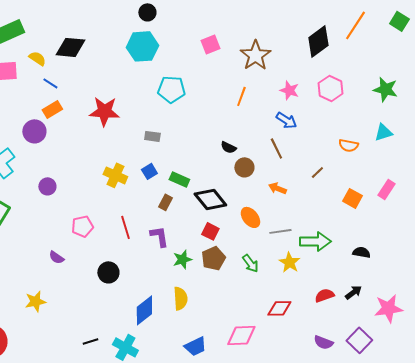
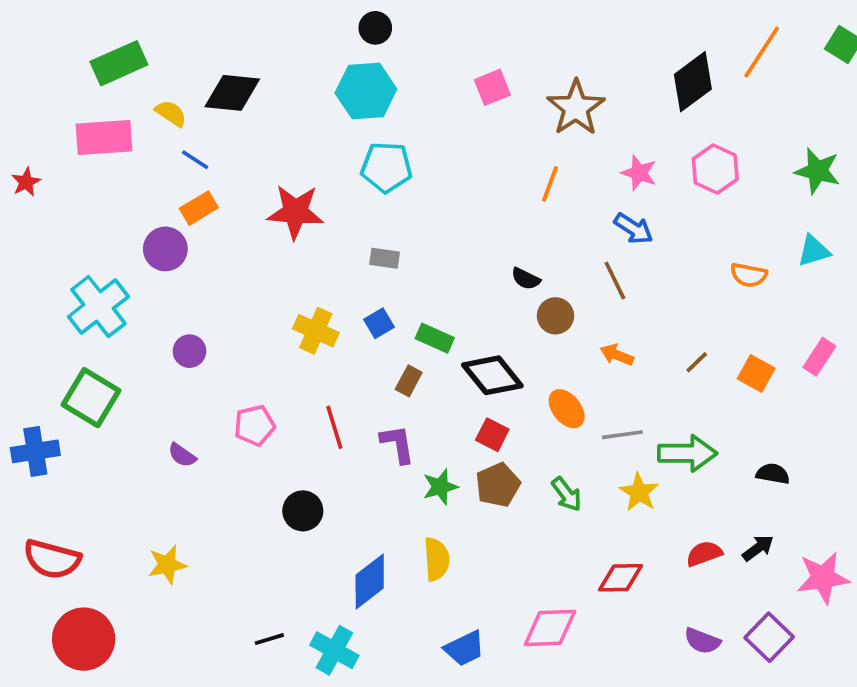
cyan pentagon: (171, 89) -> (386, 167), moved
brown line: (317, 172) -> (697, 362), moved
purple semicircle: (56, 257) -> (182, 455), moved

